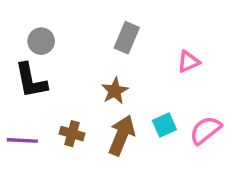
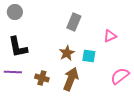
gray circle: (41, 41) -> (15, 12), moved
cyan square: (164, 125) -> (89, 56), moved, turned 32
purple line: (22, 140) -> (13, 72), moved

